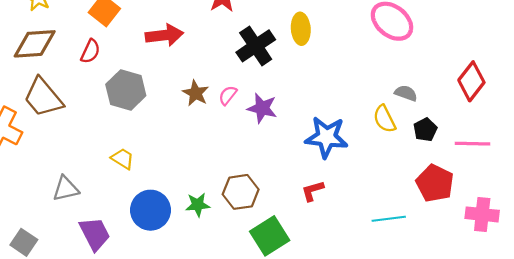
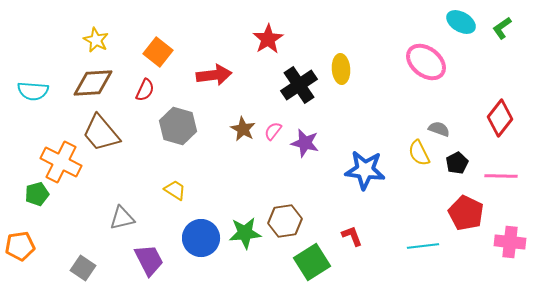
red L-shape: (313, 191) -> (352, 236), moved, turned 85
green star: (198, 205) -> (245, 233), size x1.4

